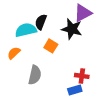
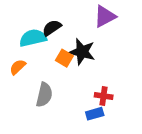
black semicircle: (41, 22) -> (52, 28), turned 35
black star: (72, 29) -> (82, 52), moved

